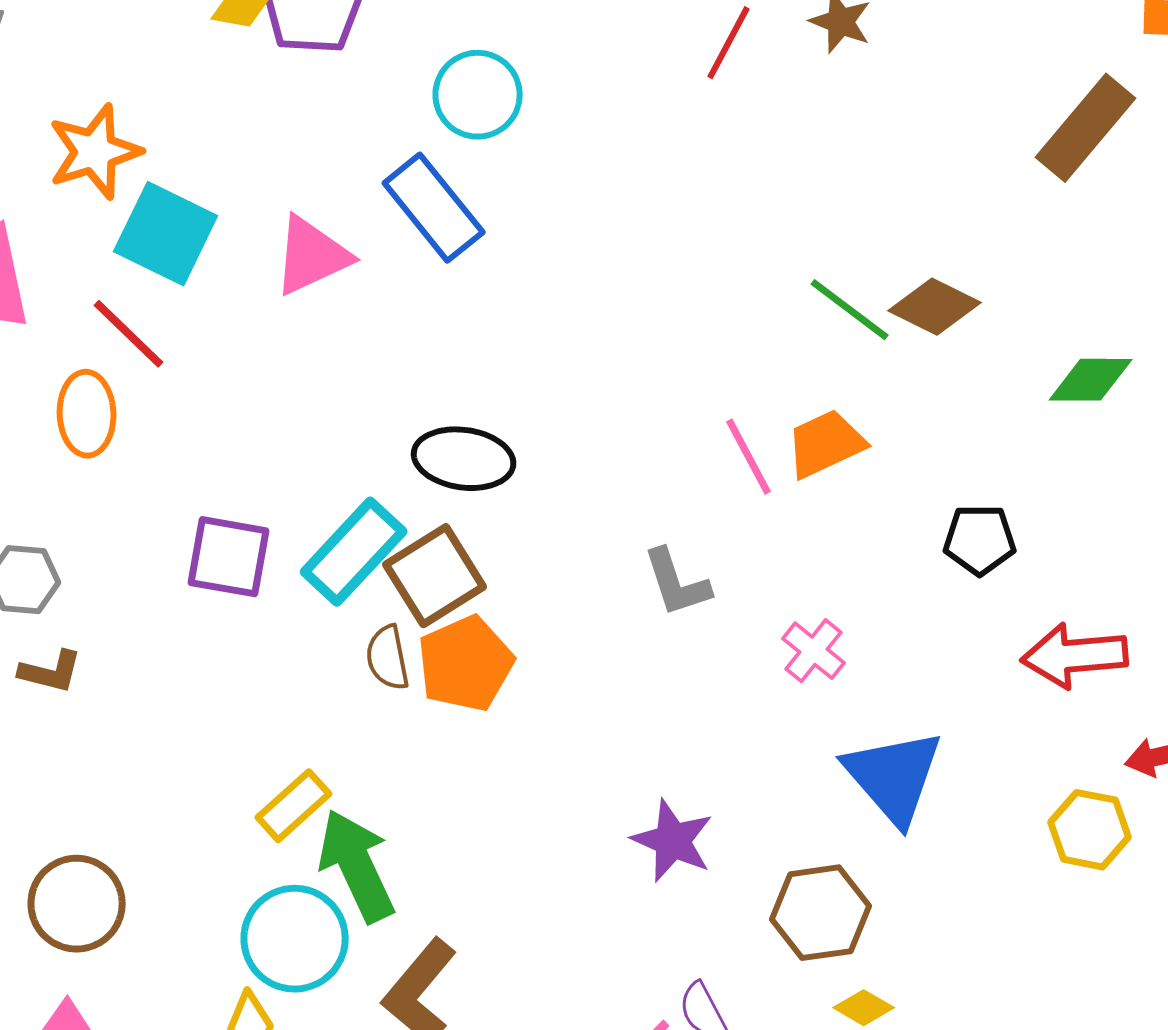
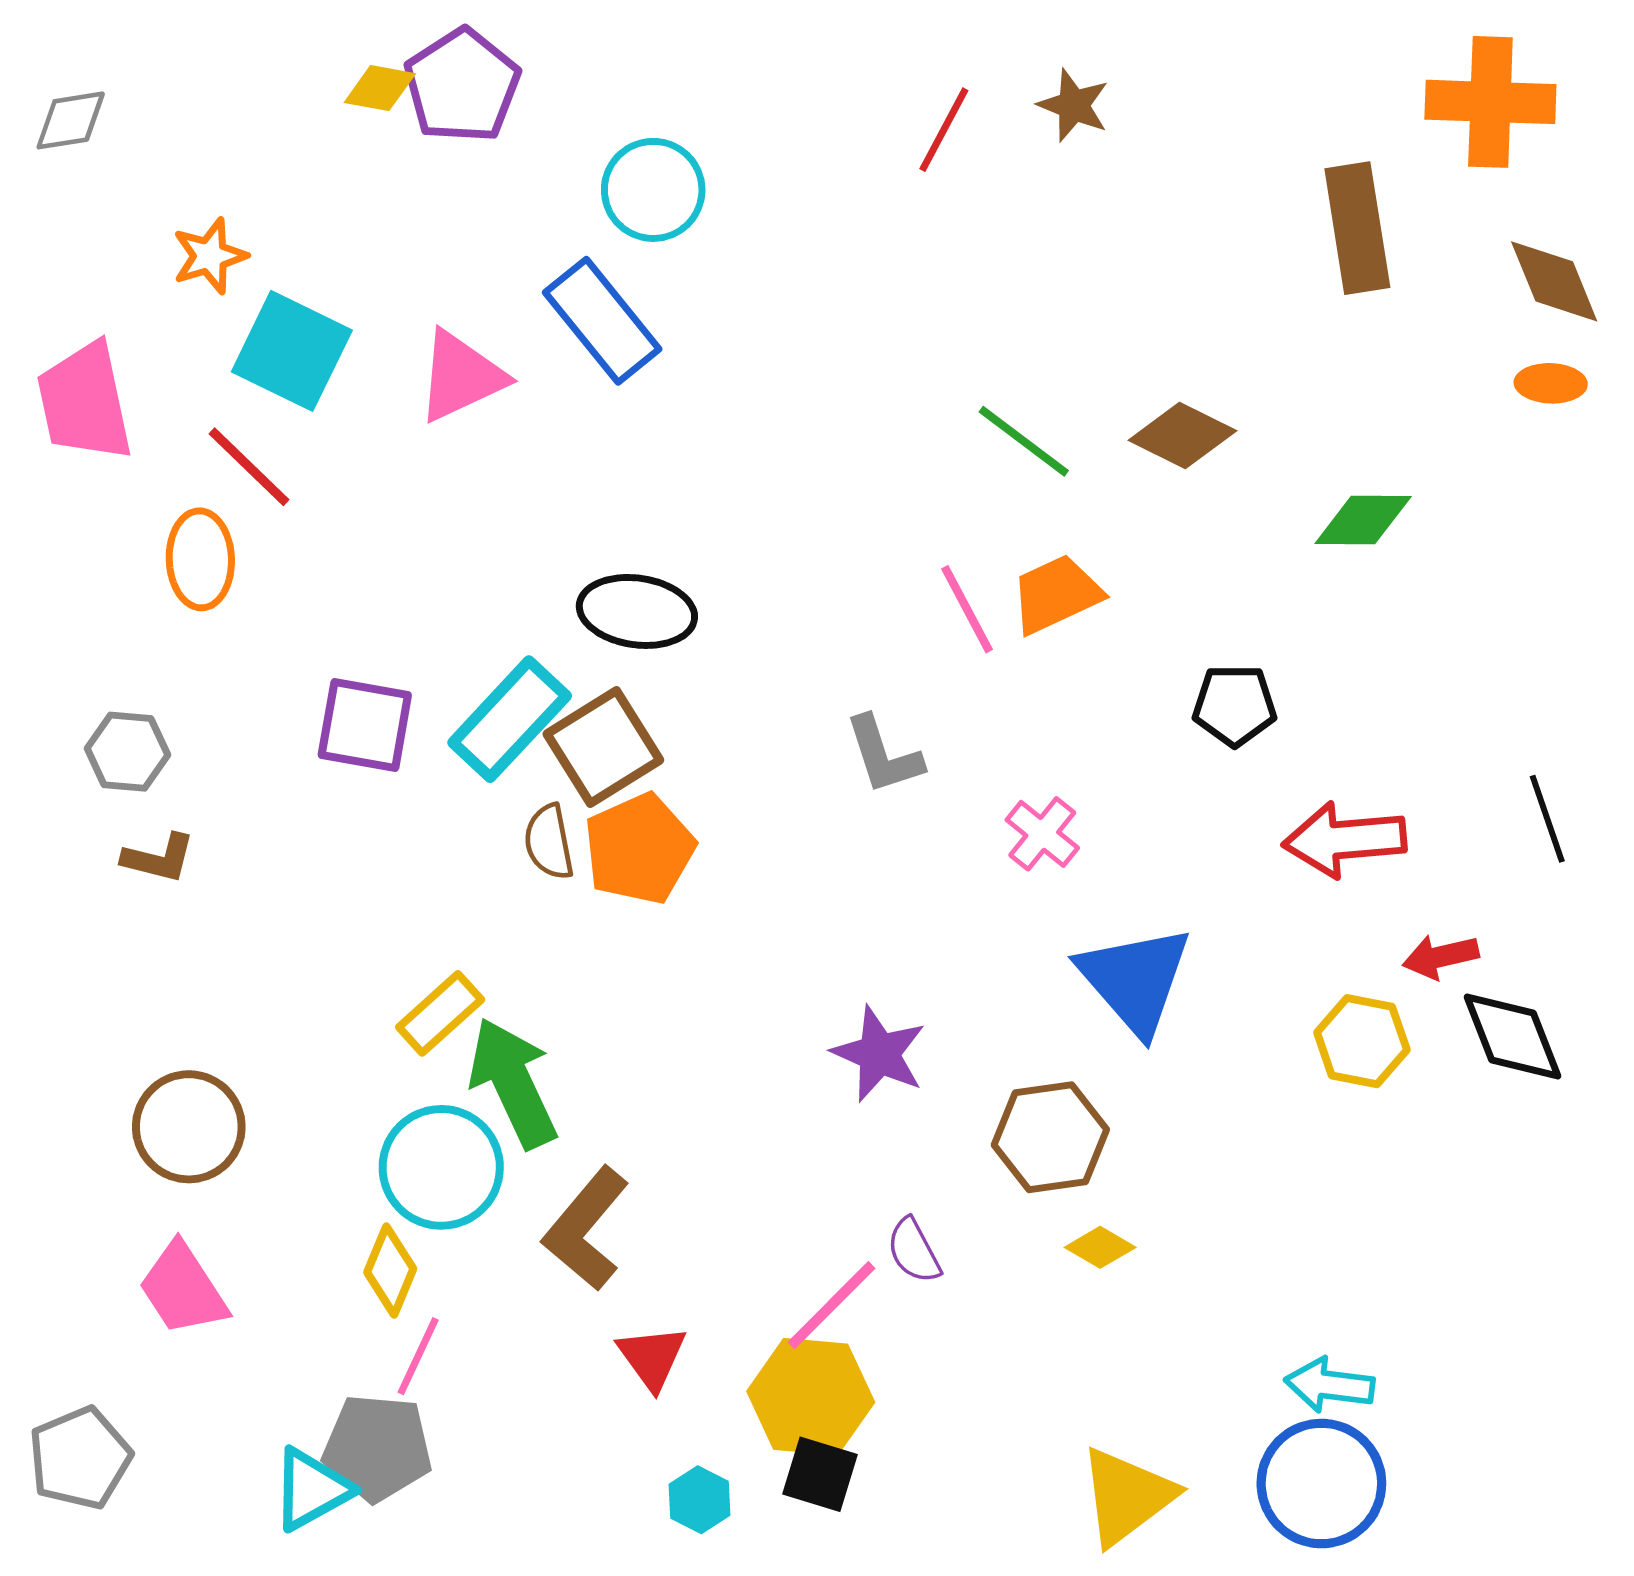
brown rectangle: (1086, 128) -> (1357, 228), turned -49
orange star: (95, 152) -> (210, 256), size x0.7
green line: (850, 310) -> (1024, 441), moved

